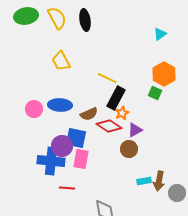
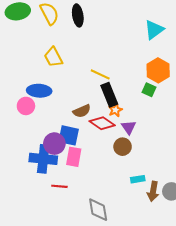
cyan triangle: (160, 34) -> (154, 30), size x1.5
black rectangle: (116, 98) -> (109, 95), turned -50
blue ellipse: (60, 105) -> (39, 91), moved
purple triangle: (135, 130) -> (129, 127), turned -35
brown arrow: (159, 181) -> (153, 191), moved

